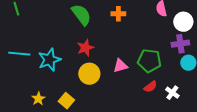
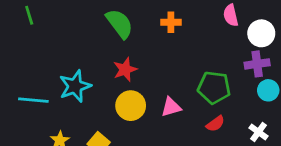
cyan line: (19, 54) -> (33, 100), moved
pink triangle: (120, 66) -> (171, 107), moved
white cross: (172, 93) -> (259, 132), moved

